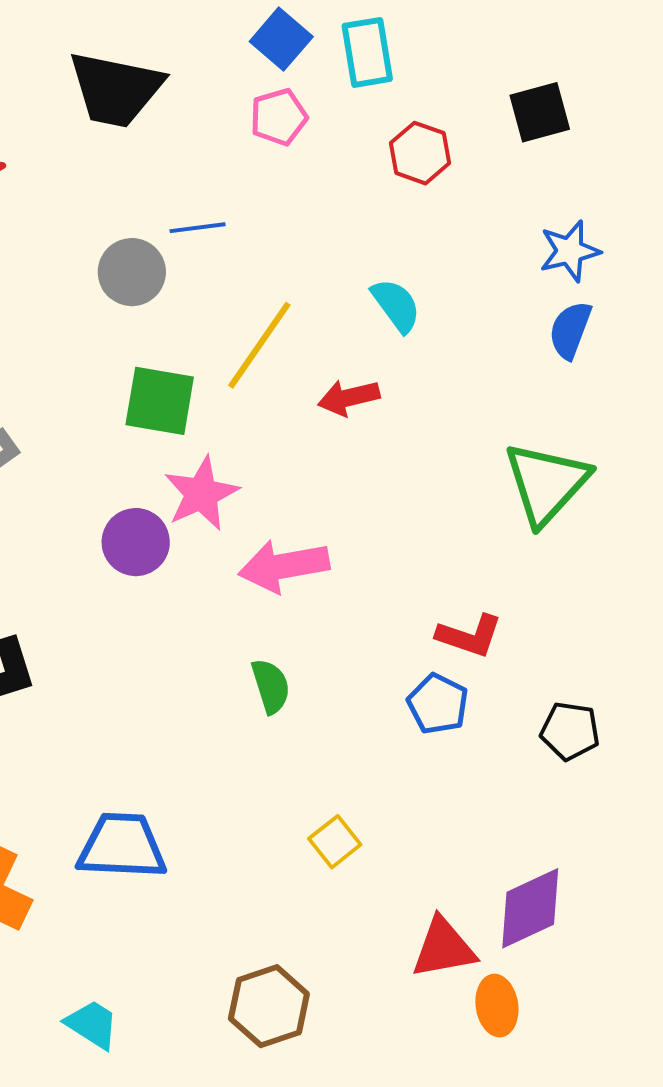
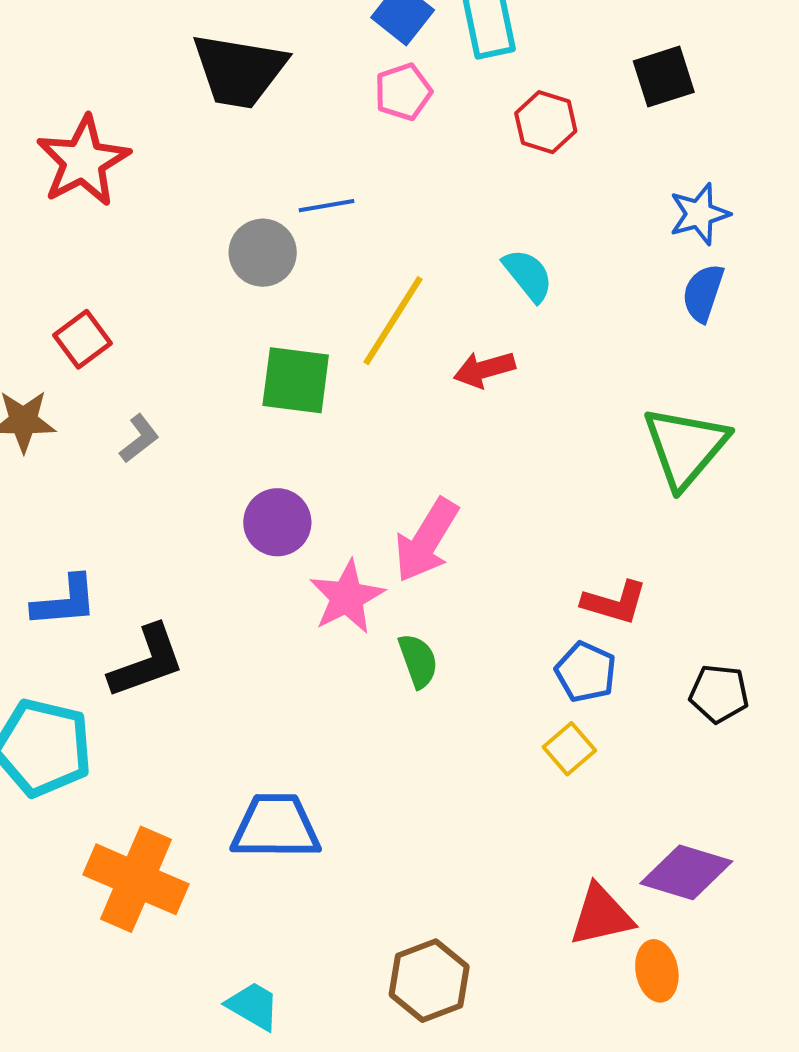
pink star: (201, 494) -> (347, 597), moved
pink arrow: (284, 566) -> (426, 540), turned -46
yellow square: (335, 842) -> (569, 749), moved
purple diamond: (530, 908) -> (686, 872), turned 44

